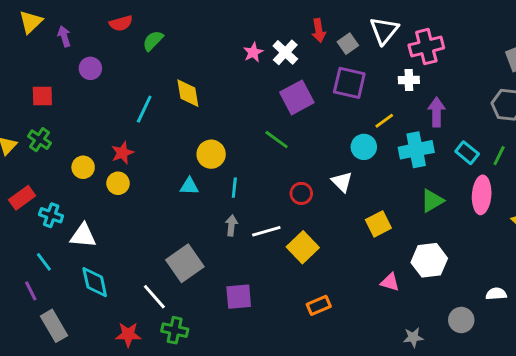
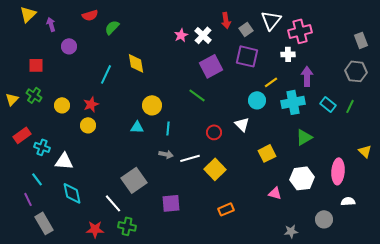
yellow circle: (83, 167) -> (62, 105), moved
pink ellipse: (482, 195) -> (338, 171), moved
gray arrow: (231, 225) -> (166, 154), turned 96

